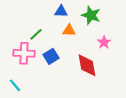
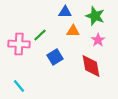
pink star: (104, 42) -> (98, 40), moved
pink cross: (24, 53) -> (19, 44), moved

